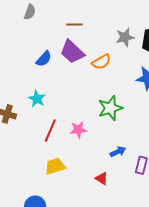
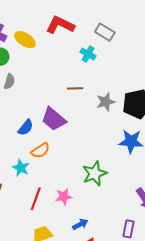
brown line: (74, 24) -> (75, 88), moved
orange semicircle: (101, 62) -> (40, 151), moved
blue arrow: (118, 152) -> (80, 224), moved

